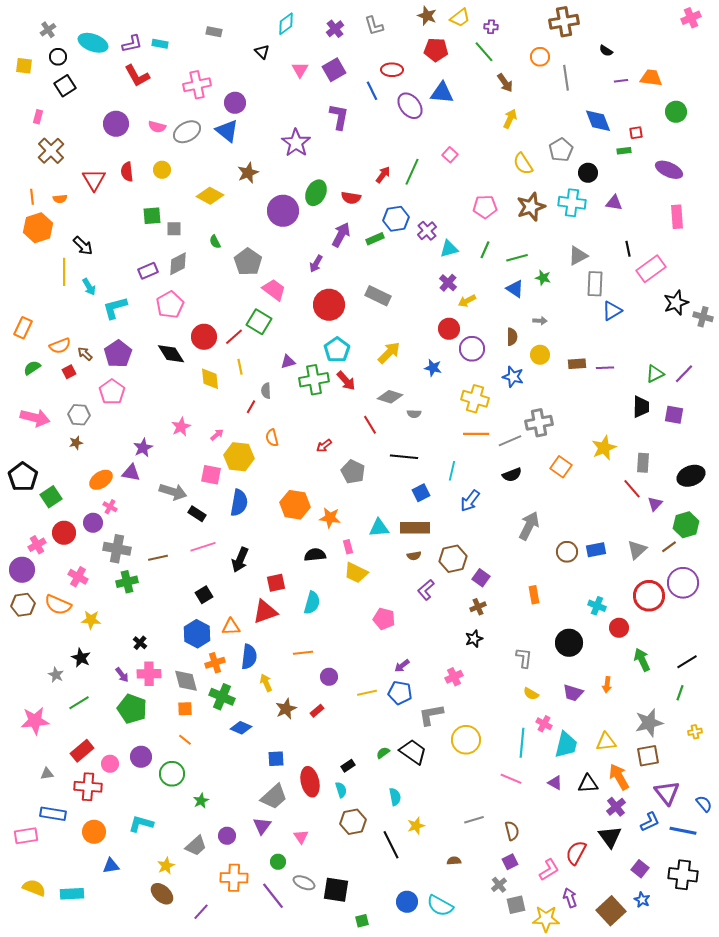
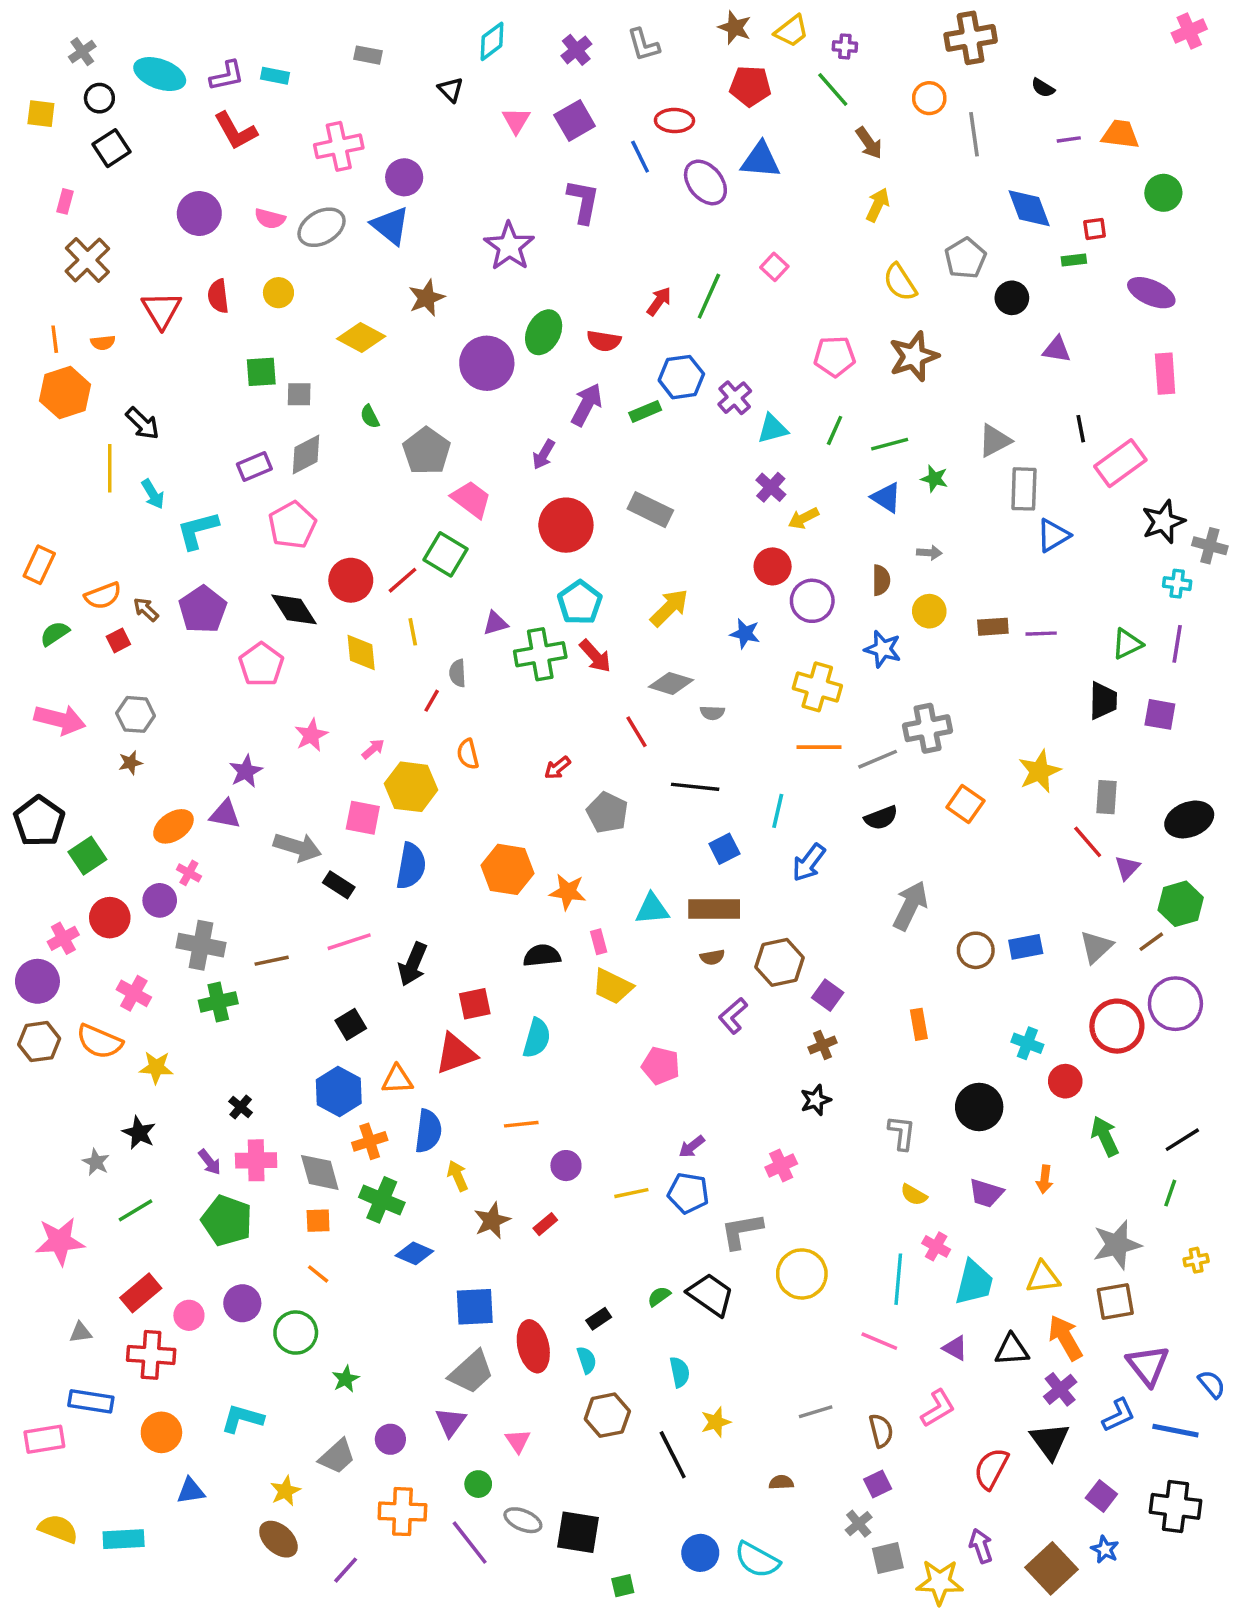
cyan cross: (572, 203) -> (1177, 584), moved, size x0.6
purple line: (684, 374) -> (1177, 644), turned -35
pink pentagon: (112, 392) -> (261, 665), moved
blue square: (276, 759) -> (475, 1307), size x1.4
pink L-shape: (549, 870) -> (938, 1408), moved

